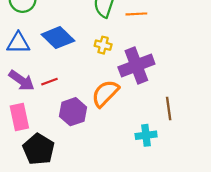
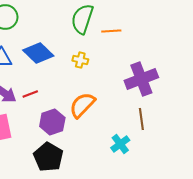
purple cross: (136, 65) -> (141, 79), moved
cyan cross: (146, 135) -> (120, 144), turned -30
black pentagon: (39, 149) -> (48, 157), moved

